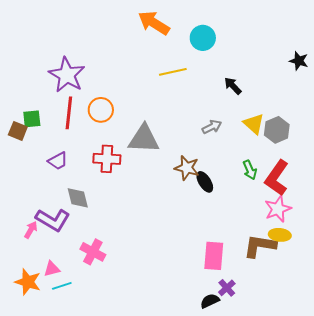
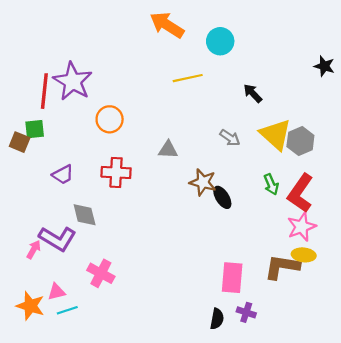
red line: (69, 113) -> (44, 91), moved
yellow triangle: (254, 124) -> (275, 134), size x1.4
gray arrow: (212, 127) -> (230, 138), turned 60
gray triangle: (144, 139) -> (168, 150), moved, size x0.6
purple cross: (227, 288) -> (246, 312), turned -30
black semicircle: (210, 301) -> (217, 319), moved, turned 126

